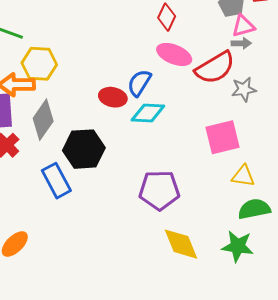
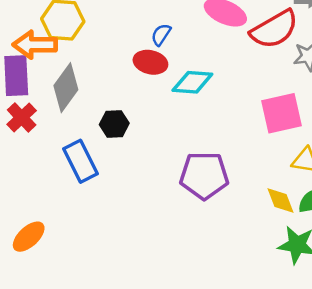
blue semicircle: (139, 83) -> (161, 35), moved, size x0.7
black hexagon: (84, 149) -> (114, 124), size x0.6
yellow diamond: (181, 244) -> (280, 201), moved, size x0.7

